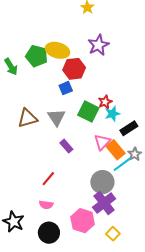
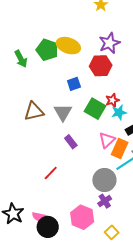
red hexagon: (74, 69) -> (101, 66), moved
orange rectangle: (116, 150) -> (120, 149), turned 60
purple cross: (104, 203) -> (105, 201), size x0.6
pink semicircle: (46, 205) -> (39, 217), moved

